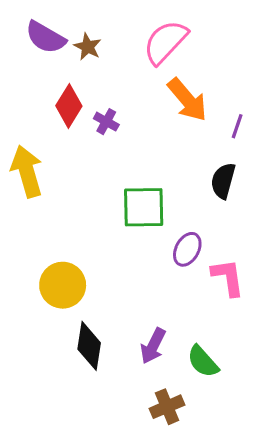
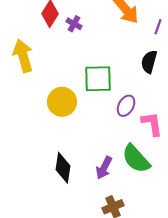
yellow circle: (63, 285) -> (62, 102), moved
green semicircle: (203, 362) -> (136, 159), moved, size x1.4

